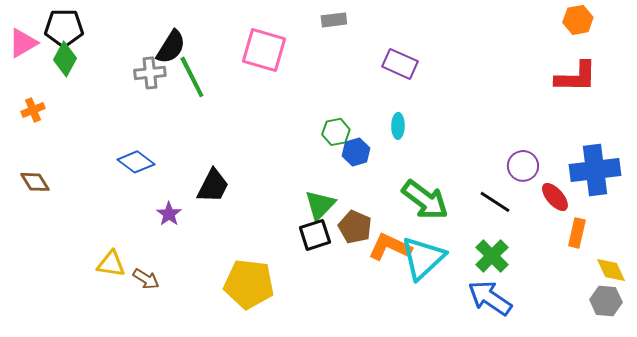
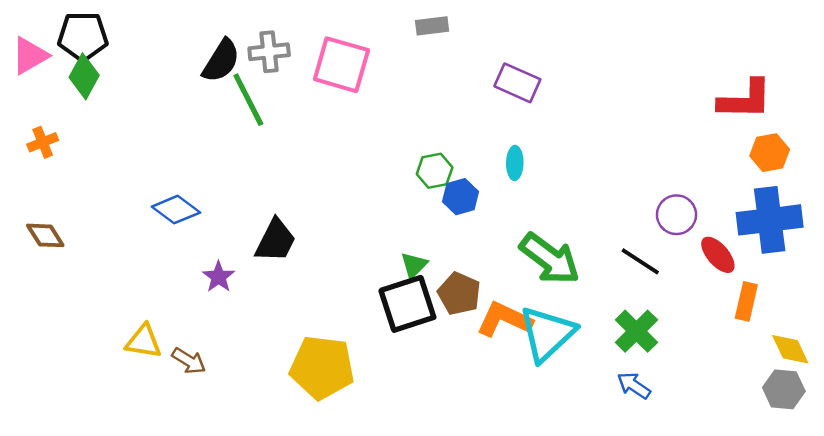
orange hexagon: (578, 20) -> (770, 153), moved
gray cross: (150, 73) -> (269, 52), moved
green triangle: (320, 205) -> (414, 265), size x0.7
black square: (315, 235) -> (407, 304), size x1.4
blue arrow: (490, 298) -> (634, 385), size x0.6

